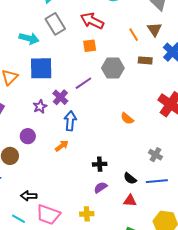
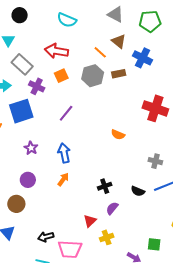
gray hexagon: (113, 68) -> (93, 76), moved
purple cross: (60, 97) -> (37, 86), moved
red triangle: (130, 201) -> (90, 221), moved, turned -32

